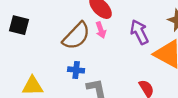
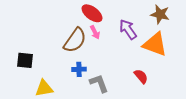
black square: (19, 25) -> (25, 60), moved

